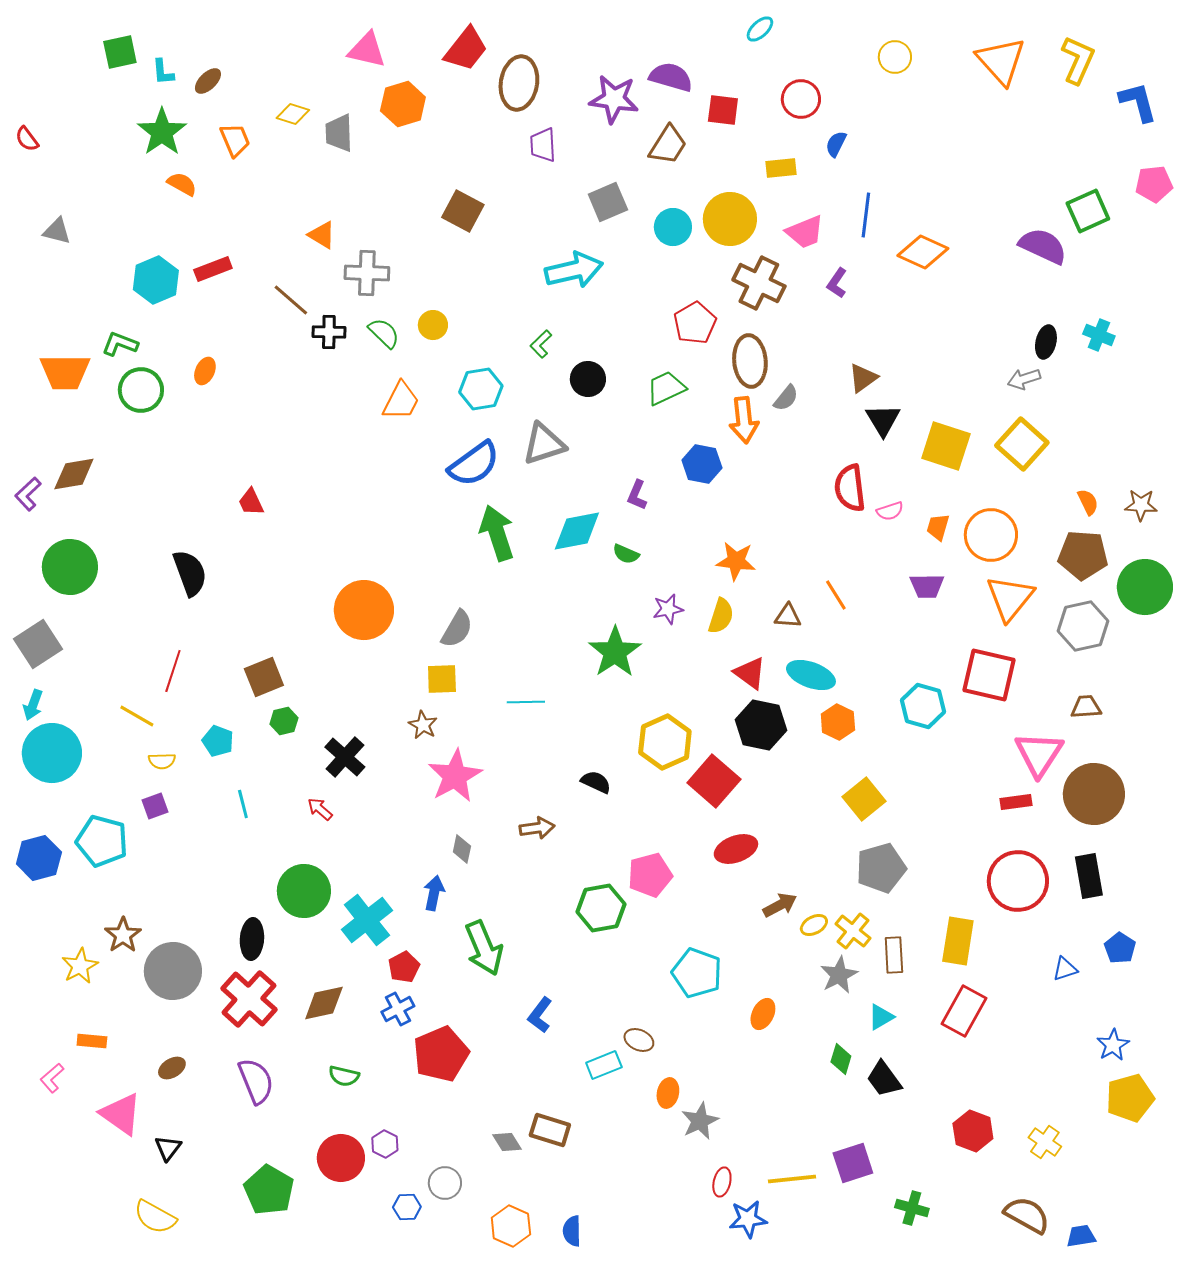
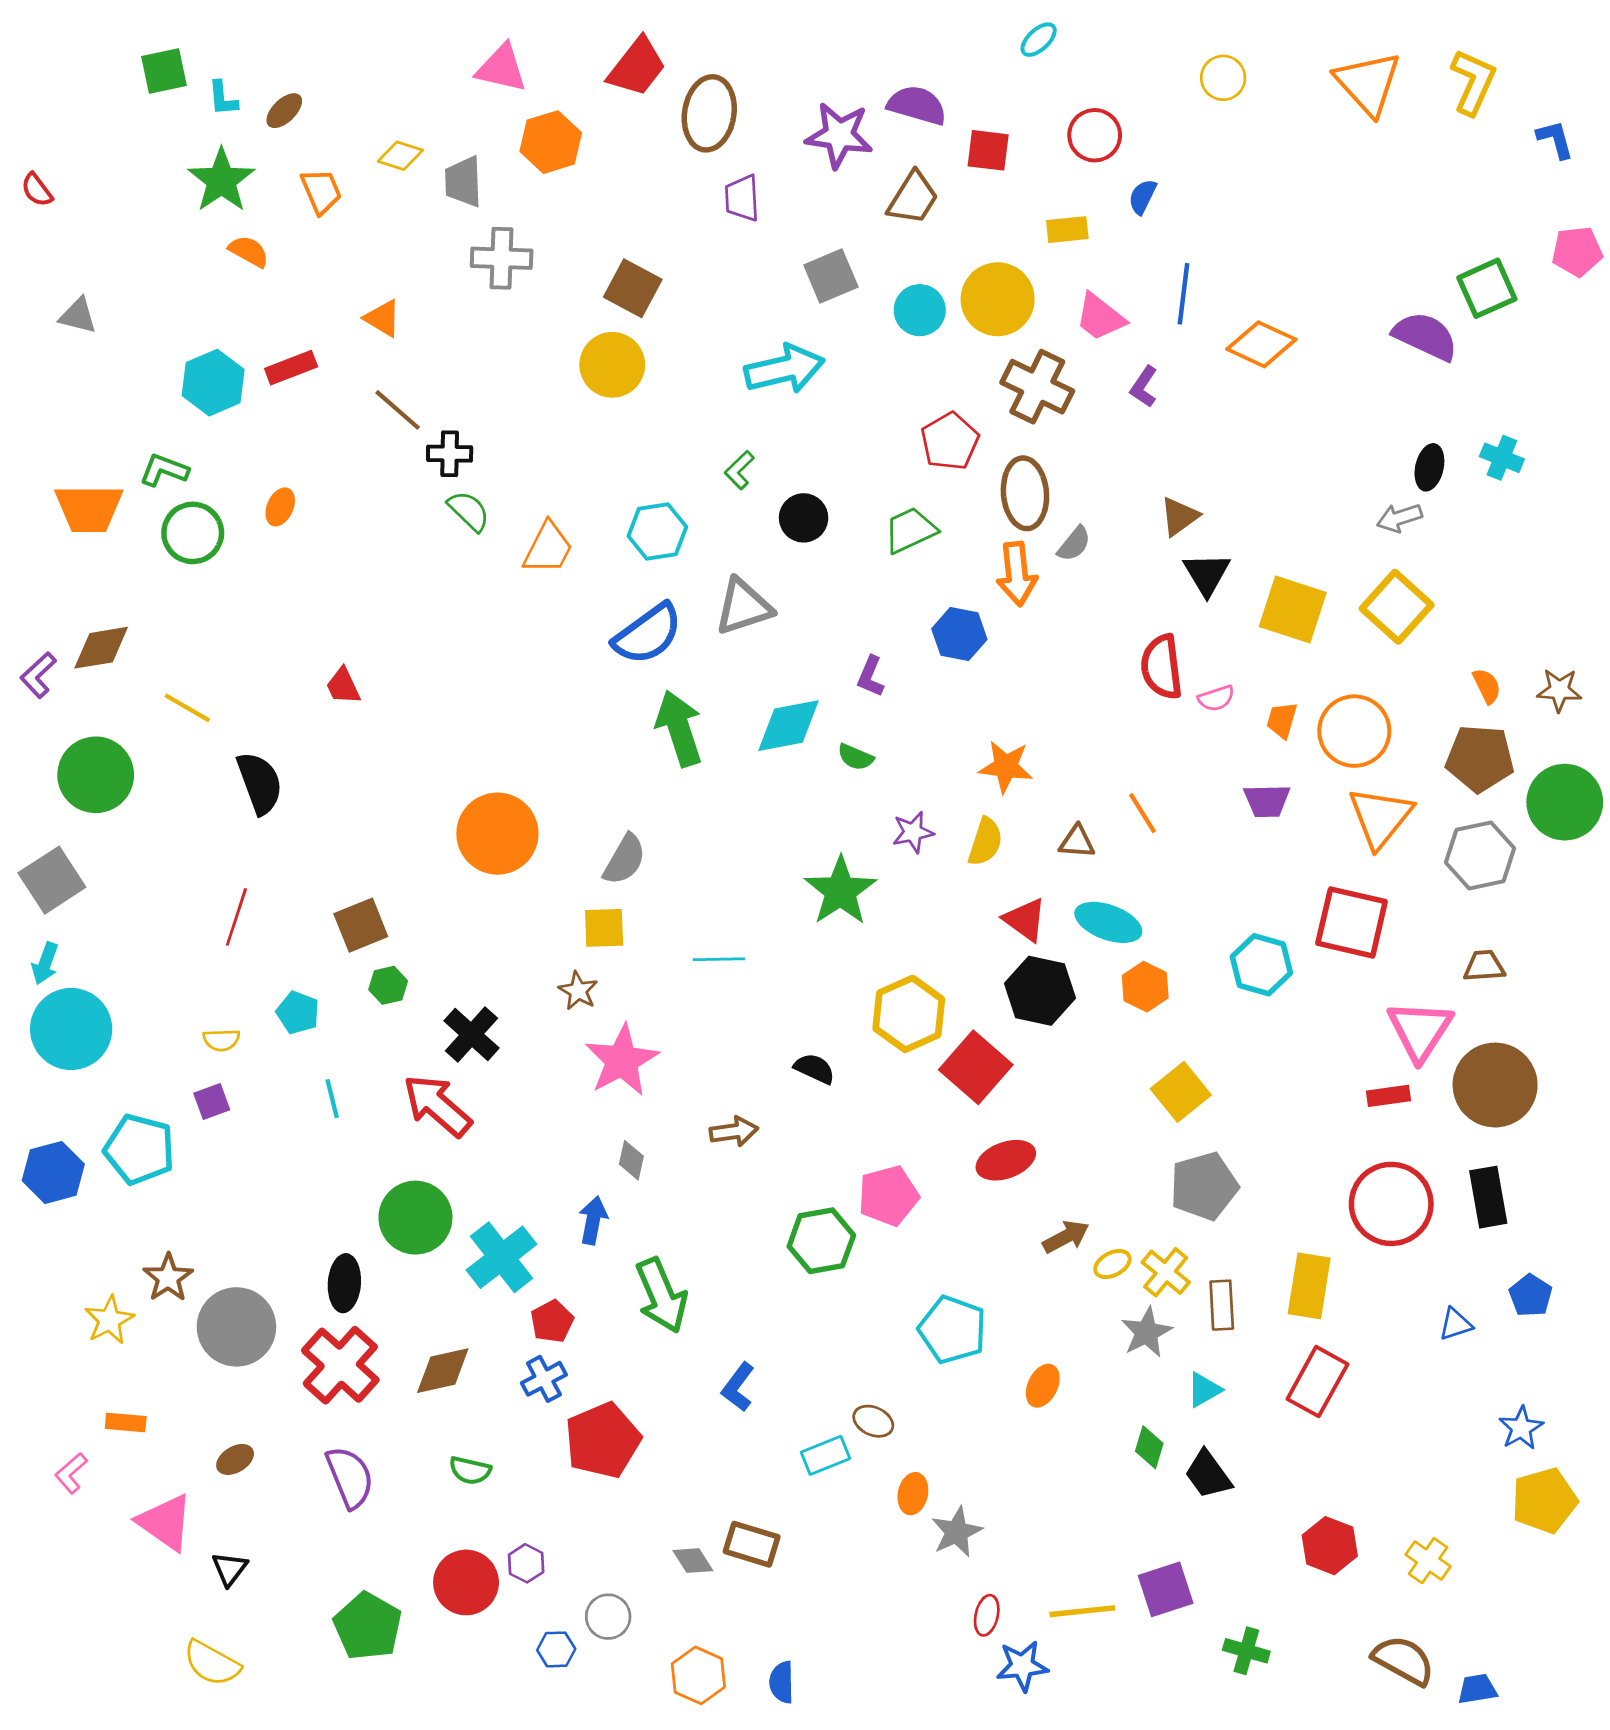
blue L-shape: (1138, 102) -> (1555, 139), size x0.7
pink trapezoid: (805, 232) -> (1100, 317), turned 60
orange triangle: (322, 235) -> (383, 318), moved
gray cross: (367, 273) -> (502, 258), moved
yellow circle: (433, 325) -> (612, 365), moved, size x1.6
green semicircle: (384, 333) -> (469, 511), moved
yellow line: (137, 716) -> (187, 708), moved
red arrow: (320, 809) -> (437, 1106), size x2.0

